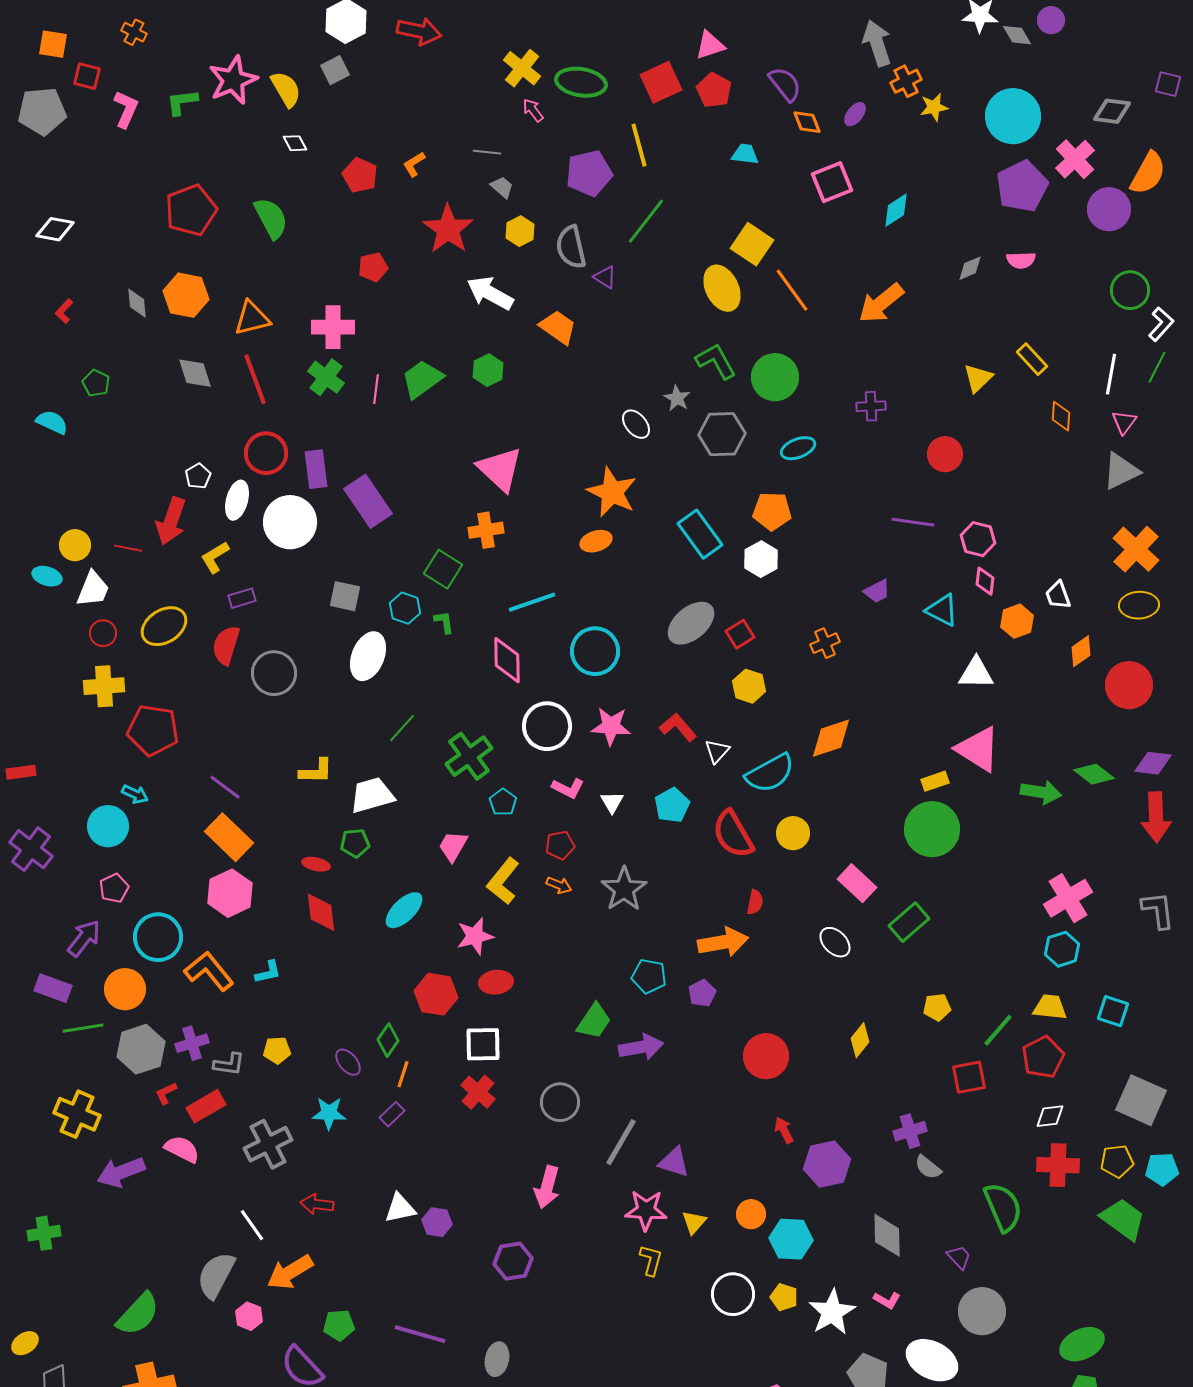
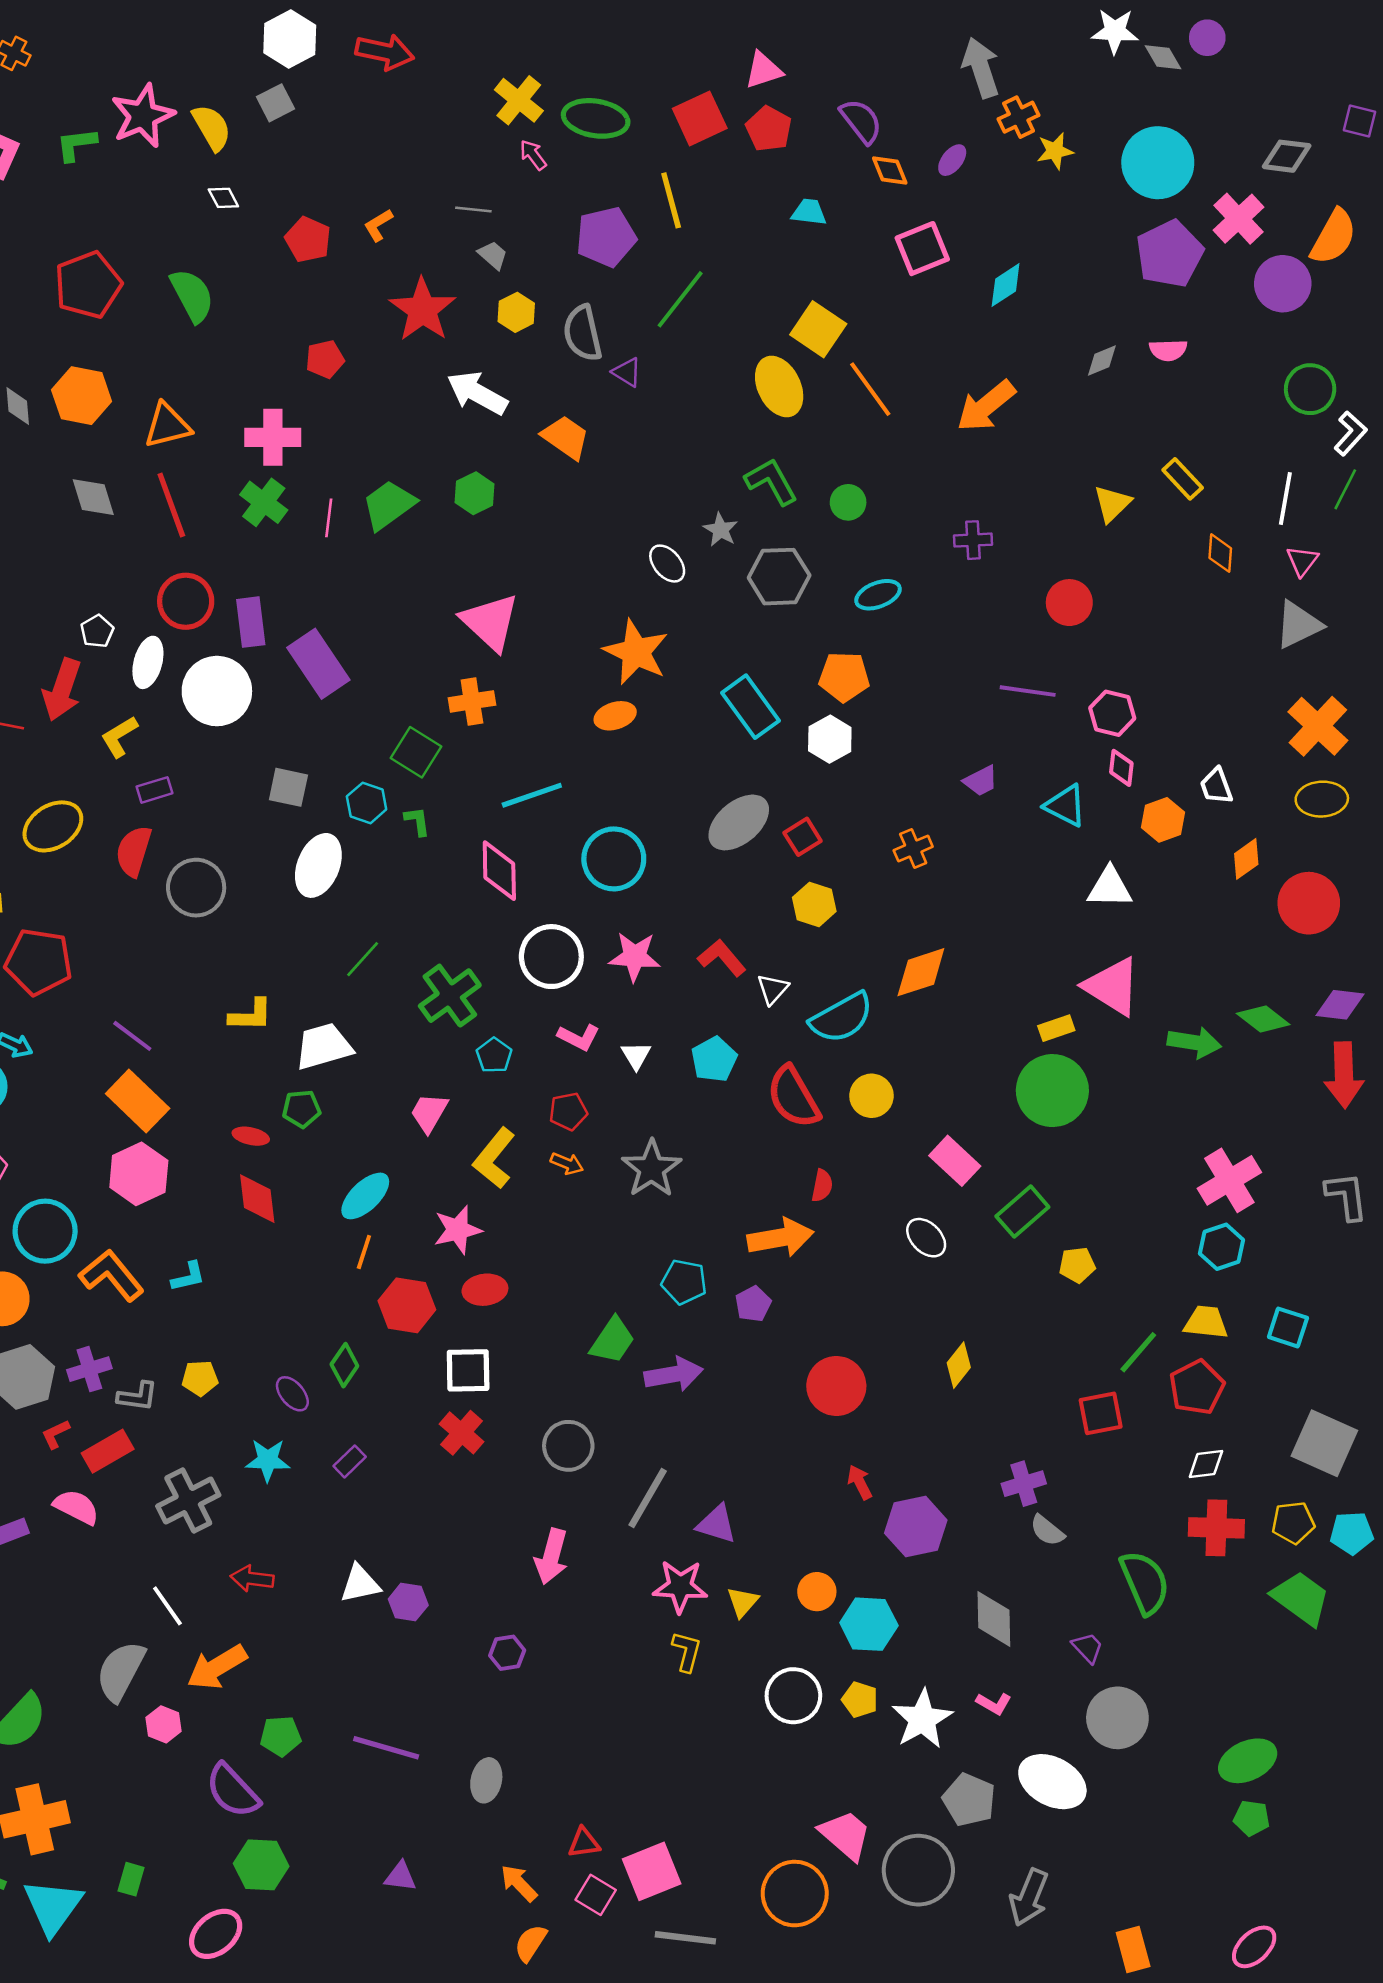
green circle: (775, 377) -> (848, 502), size x0.6
yellow pentagon: (937, 1007) -> (1077, 1265), moved
orange line: (403, 1074) -> (364, 1252), moved
purple hexagon: (513, 1261) -> (507, 1653), size x0.7

